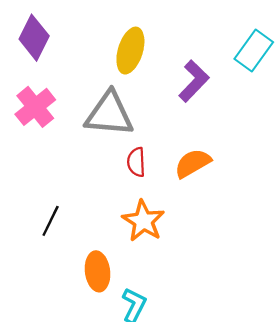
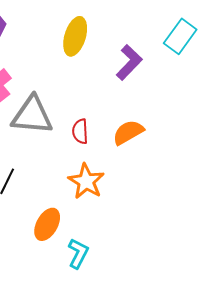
gray triangle: (109, 114) -> (32, 115), moved
orange ellipse: (98, 271) -> (47, 224), turned 36

